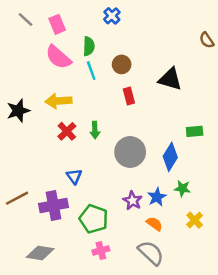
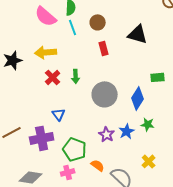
yellow cross: (195, 220) -> (149, 161), moved
orange semicircle: (154, 224) -> (98, 165), moved
pink cross: (101, 250) -> (68, 172), moved

